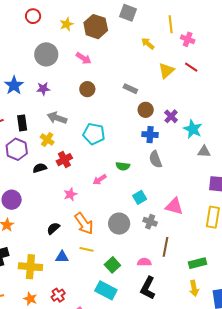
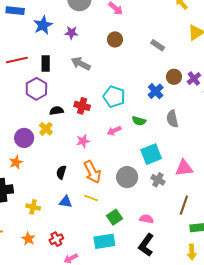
brown circle: (146, 110) -> (174, 77), moved
cyan pentagon: (94, 134) -> (114, 97), moved
blue cross: (150, 135) -> (156, 91), moved, turned 35
yellow cross: (47, 140) -> (46, 129), moved
red cross: (64, 160) -> (82, 106), turned 35
cyan square: (140, 197) -> (151, 154), size x1.5
pink triangle: (174, 206) -> (184, 168), turned -30
black semicircle: (53, 228) -> (61, 172), turned -40
brown line: (166, 247) -> (184, 205), moved
yellow cross: (30, 267) -> (33, 207), size x0.6
cyan rectangle: (106, 290) -> (104, 241), turned -45

